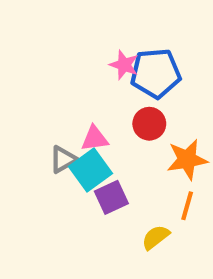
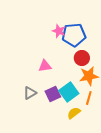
red circle: (149, 124) -> (82, 58), moved
gray triangle: (63, 159) -> (30, 93), moved
cyan square: (90, 170) -> (69, 92), moved

